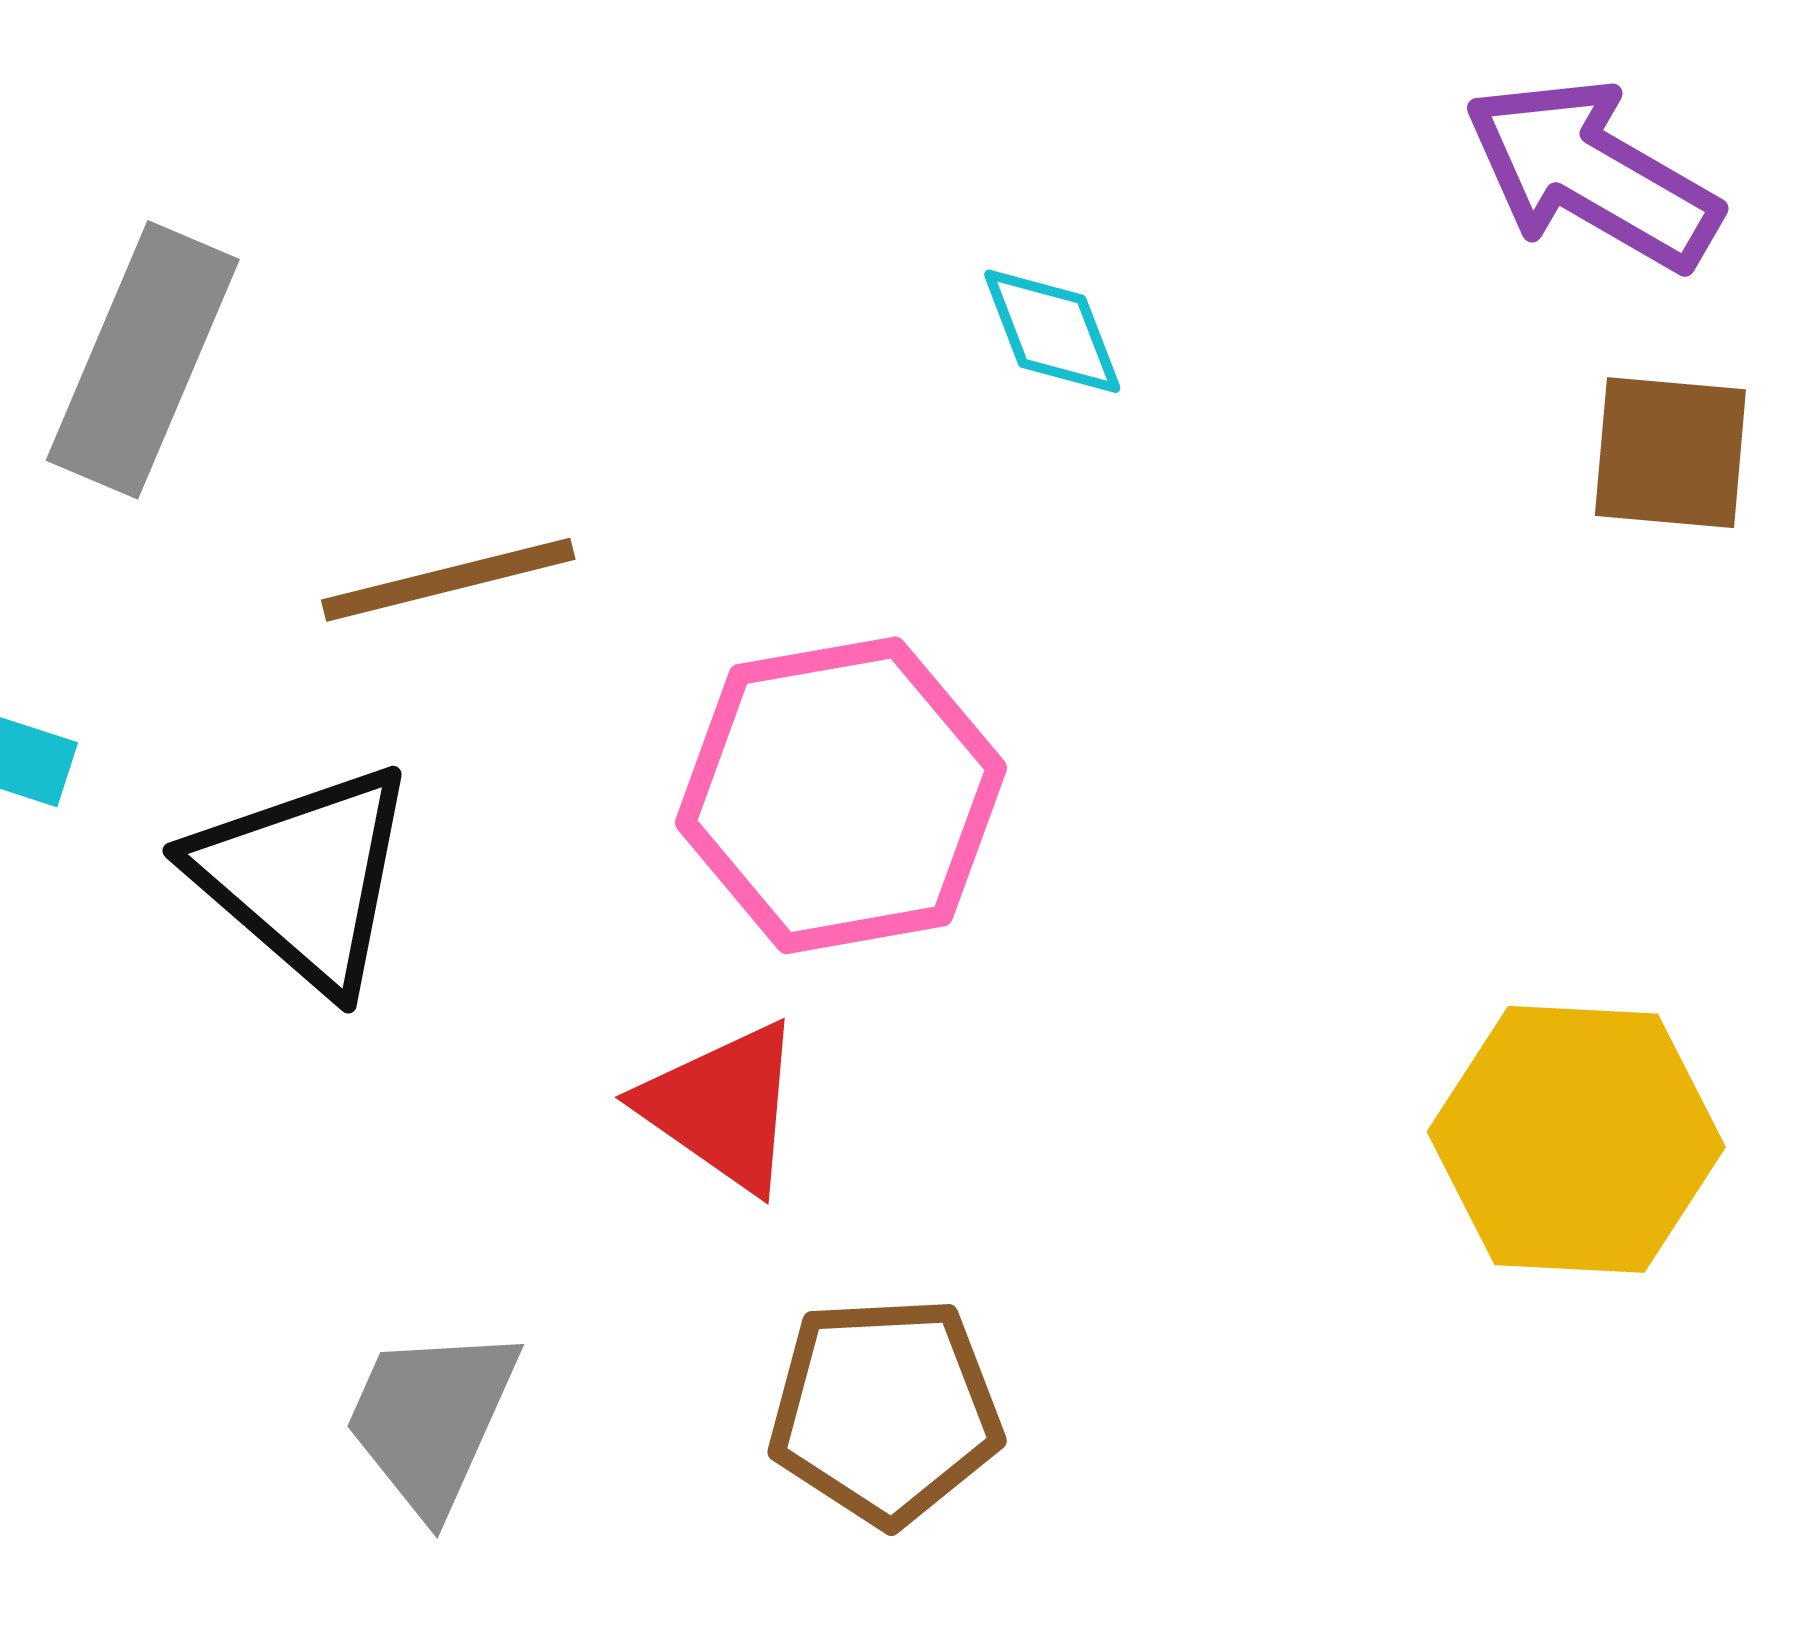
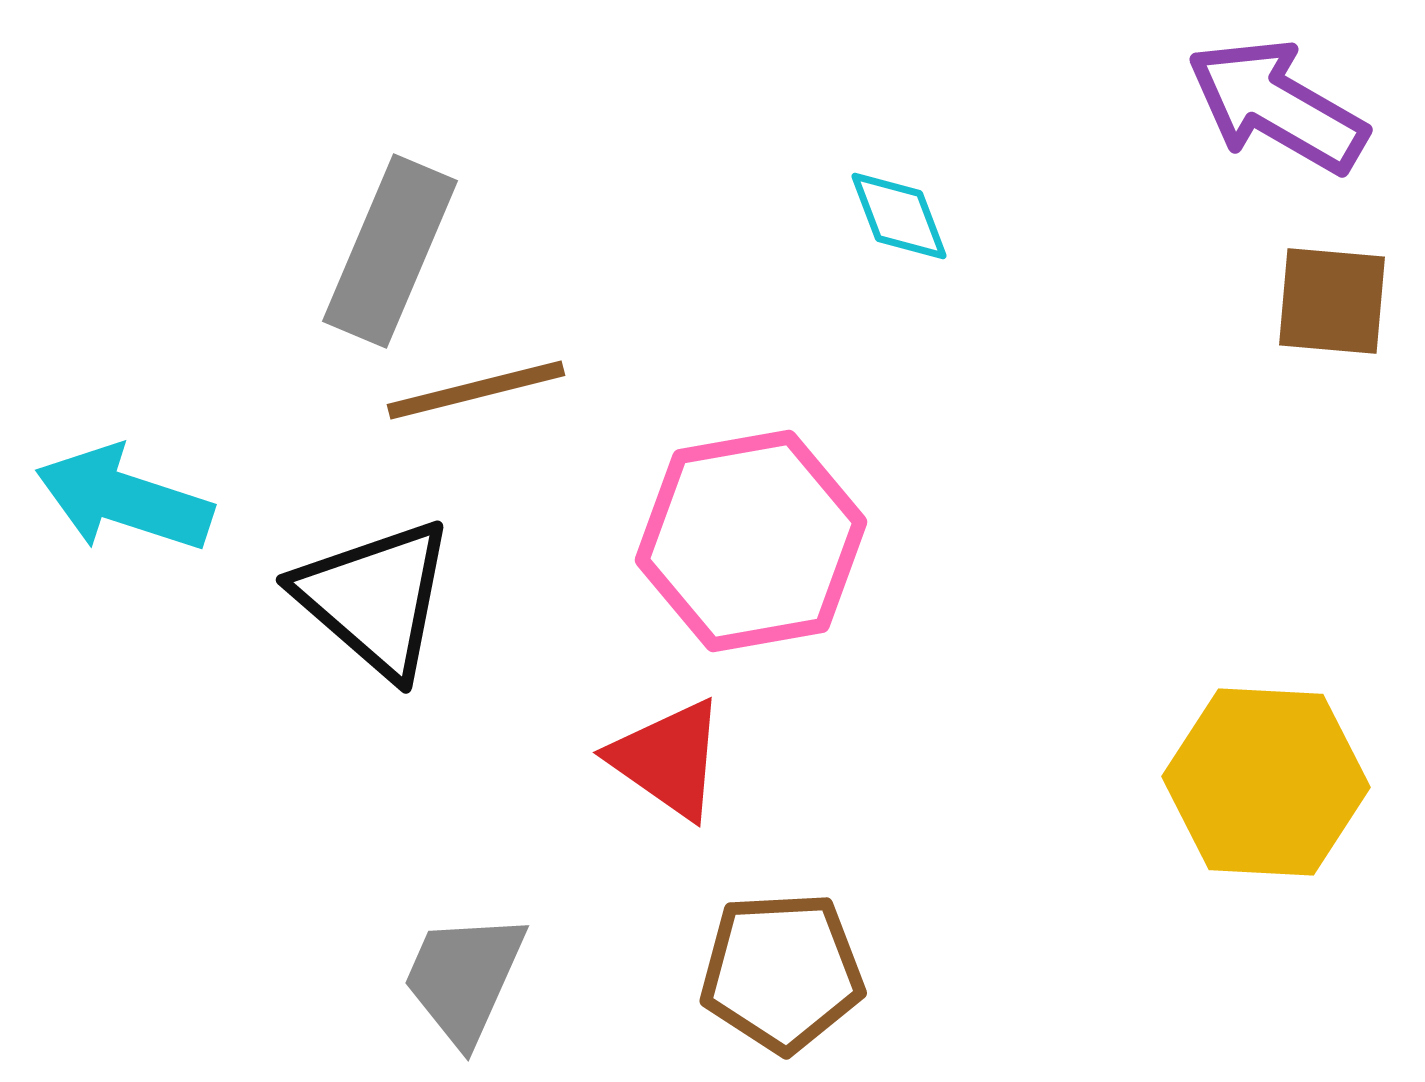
gray rectangle: (143, 360) -> (390, 251), moved

